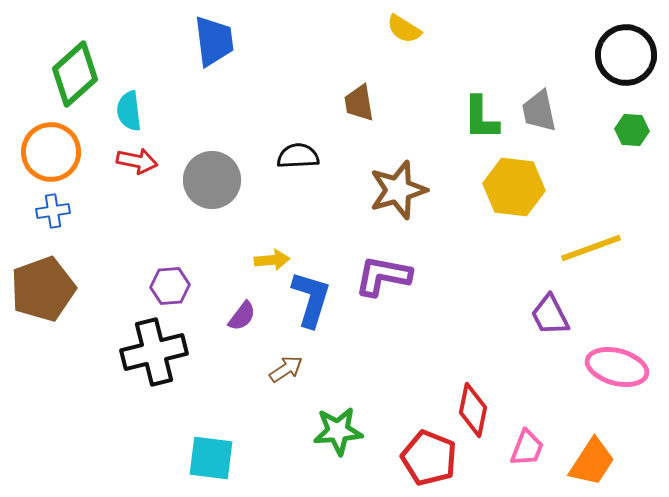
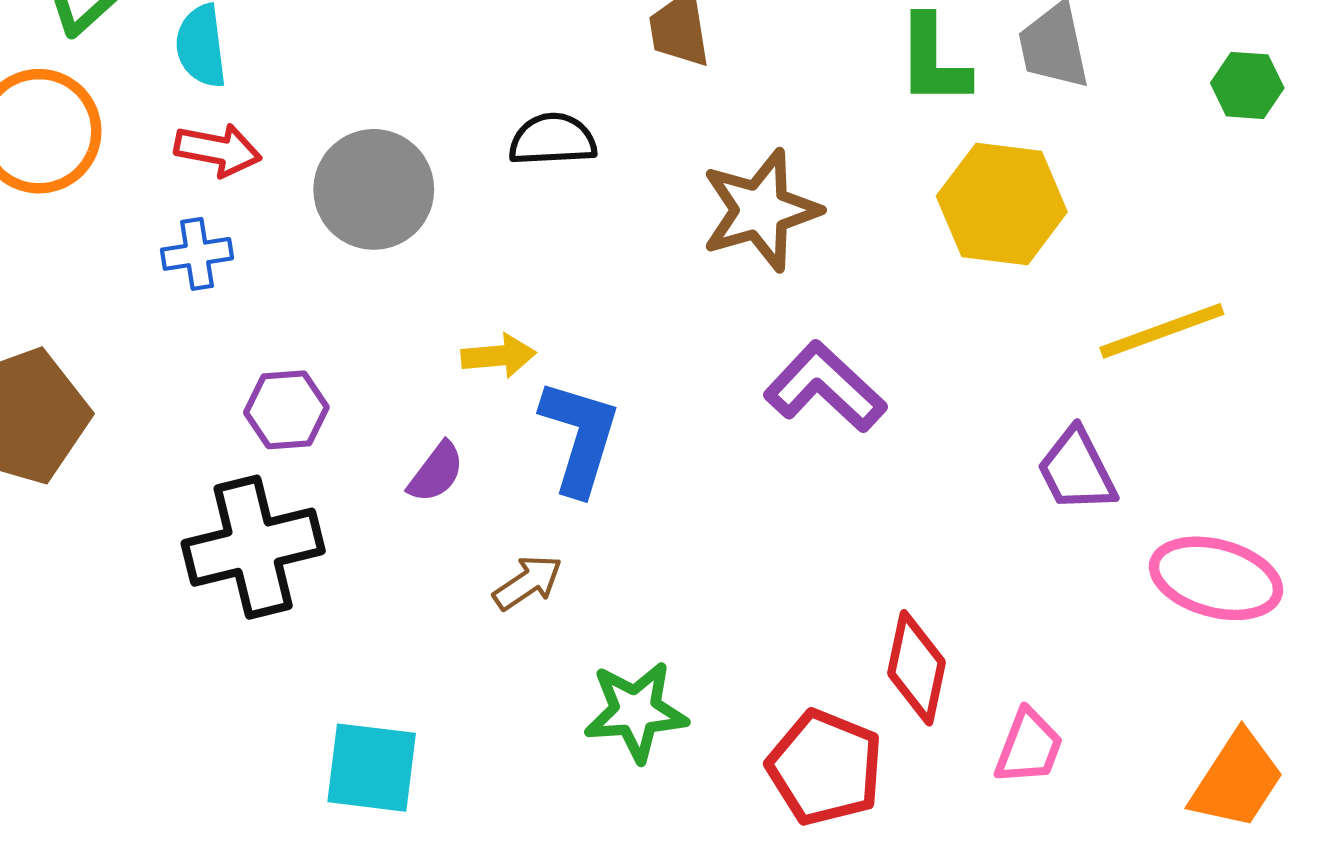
blue cross: (53, 211) -> (197, 254), moved
purple L-shape: (383, 276) -> (825, 387), moved, turned 32
orange trapezoid: (592, 462) -> (1237, 780), moved

